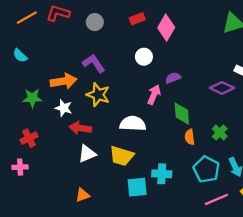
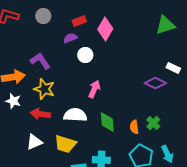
gray circle: (95, 22) -> (43, 16), moved
purple semicircle: (173, 78) -> (70, 38), moved
green diamond: (182, 114) -> (107, 122), moved
red arrow: (80, 128) -> (40, 114), moved
orange semicircle: (190, 137) -> (134, 127), moved

